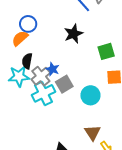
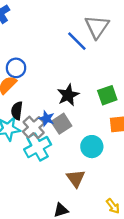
black star: (73, 34) -> (68, 95), moved
gray square: (64, 84) -> (61, 124), moved
brown triangle: (92, 133) -> (76, 178), moved

